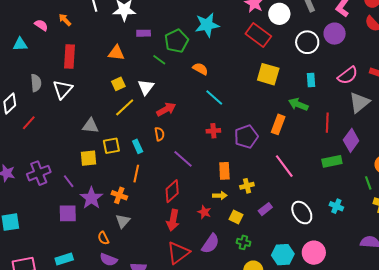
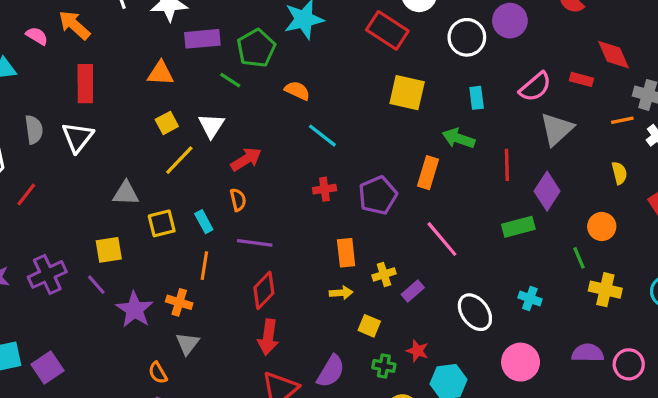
orange arrow: (65, 20) -> (74, 25), size x1.5
purple rectangle: (144, 33) -> (202, 39), size x1.5
yellow square: (89, 158) -> (109, 250), moved
purple line: (183, 159) -> (255, 243), moved, turned -30
purple rectangle: (265, 209) -> (413, 291), moved
red star: (204, 212) -> (417, 351), moved
purple square: (68, 213) -> (47, 368), moved, turned -30
pink circle: (314, 253) -> (521, 362), moved

